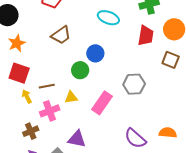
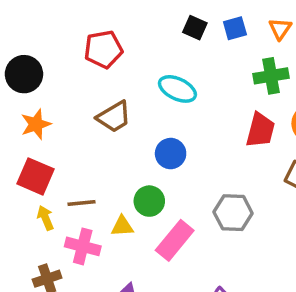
cyan ellipse: (108, 18) -> (177, 89), moved
green circle: (80, 70) -> (149, 201), moved
pink cross: (50, 111) -> (83, 246), turned 30

